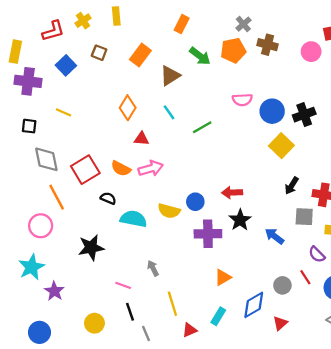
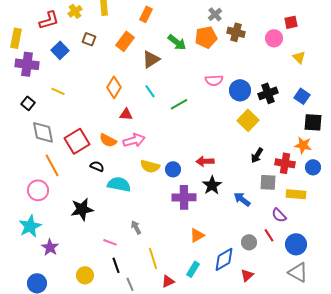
orange rectangle: (182, 24) -> (146, 14), moved
black square: (29, 126) -> (28, 103), turned 32
yellow semicircle: (169, 211) -> (150, 166), moved

